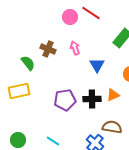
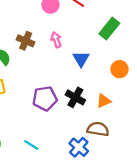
orange triangle: (113, 95) -> (104, 101), moved
black cross: (92, 99) -> (75, 97), turned 30

